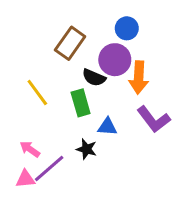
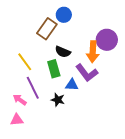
blue circle: (127, 28) -> (64, 15), moved
purple circle: (115, 60) -> (107, 40), moved
purple L-shape: (154, 119) -> (87, 73), moved
purple line: (49, 169) -> (33, 88), moved, turned -75

